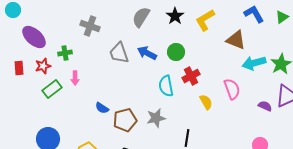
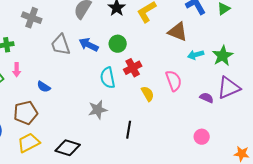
cyan arrow: (254, 63) -> (196, 55), size x0.7
blue semicircle: (102, 108) -> (44, 87), moved
brown pentagon: (125, 120) -> (26, 113), moved

